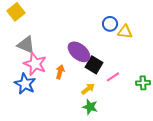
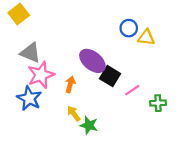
pink star: (35, 64) -> (41, 75), turned 30
green cross: (143, 83) -> (158, 103), moved
yellow arrow: (88, 89) -> (74, 114), moved, turned -88
green star: (90, 107) -> (89, 125), moved

